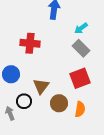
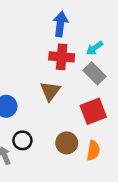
red cross: (30, 43) -> (62, 57), moved
brown triangle: (41, 86) -> (50, 91), moved

